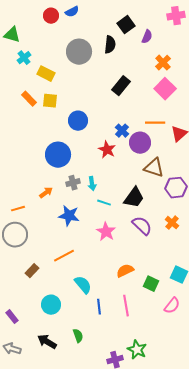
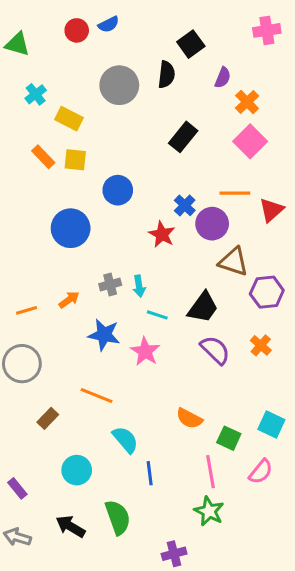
green triangle: (12, 35) -> (17, 44), moved
purple semicircle: (147, 37) -> (223, 78), moved
blue circle: (58, 155) -> (71, 228), moved
orange line: (18, 209) -> (26, 310), moved
pink star: (106, 232) -> (145, 351), moved
orange line: (64, 256) -> (96, 396), turned 50
orange semicircle: (125, 271) -> (189, 418), turned -126
pink line: (126, 306) -> (211, 472), moved
green semicircle: (78, 336) -> (118, 517), size x1.6
green star: (137, 350) -> (209, 511), moved

